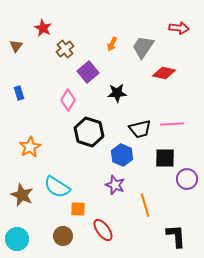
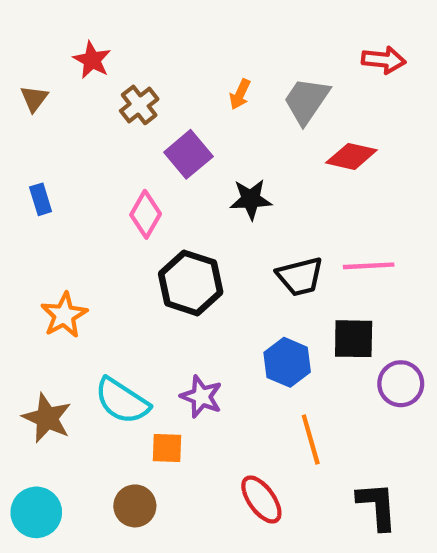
blue hexagon: (122, 155) -> (287, 362), moved
purple star: (115, 185) -> (201, 397), moved
red ellipse: (103, 230) -> (261, 499), moved

